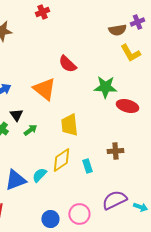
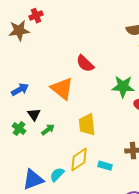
red cross: (42, 12) -> (36, 16), moved
cyan rectangle: (87, 166) -> (105, 166), turned -56

